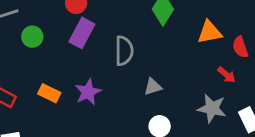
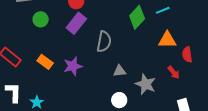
gray star: (212, 108) -> (146, 84), moved

